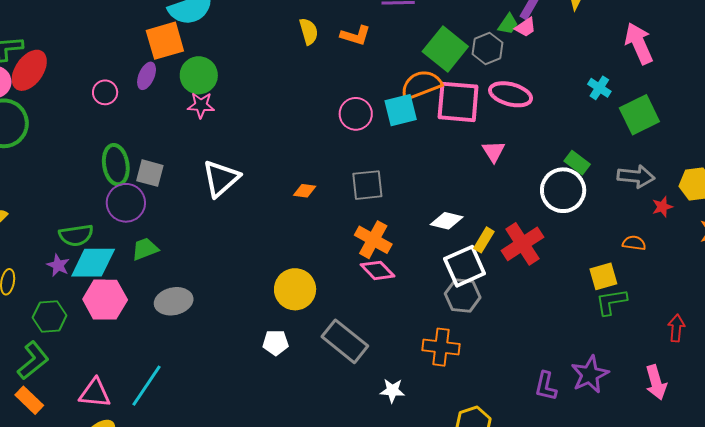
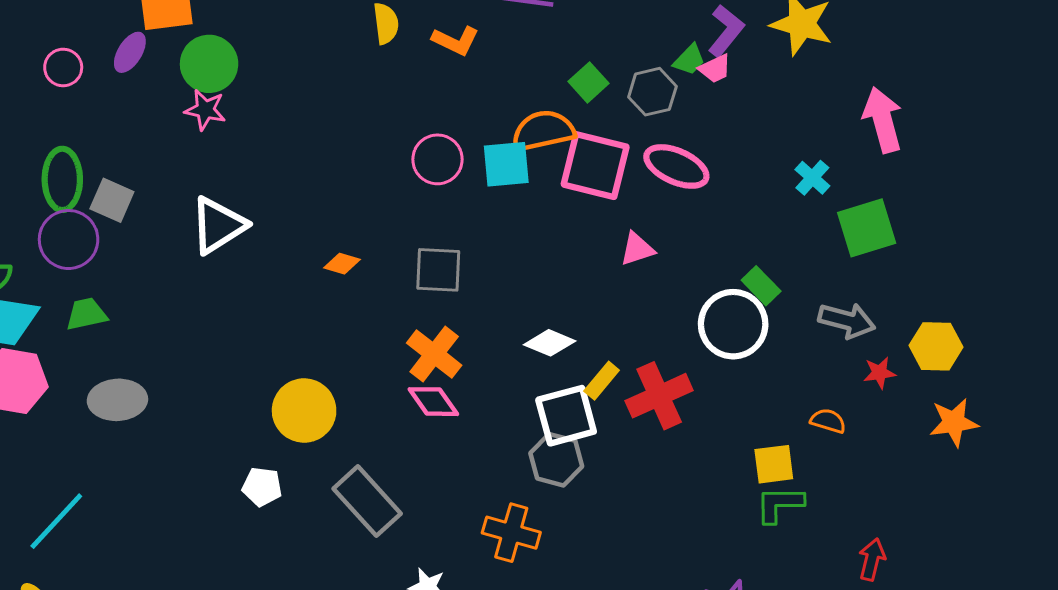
green square: (445, 49) -> (589, 82), size x0.6
pink triangle: (494, 151) -> (637, 249), turned 35

